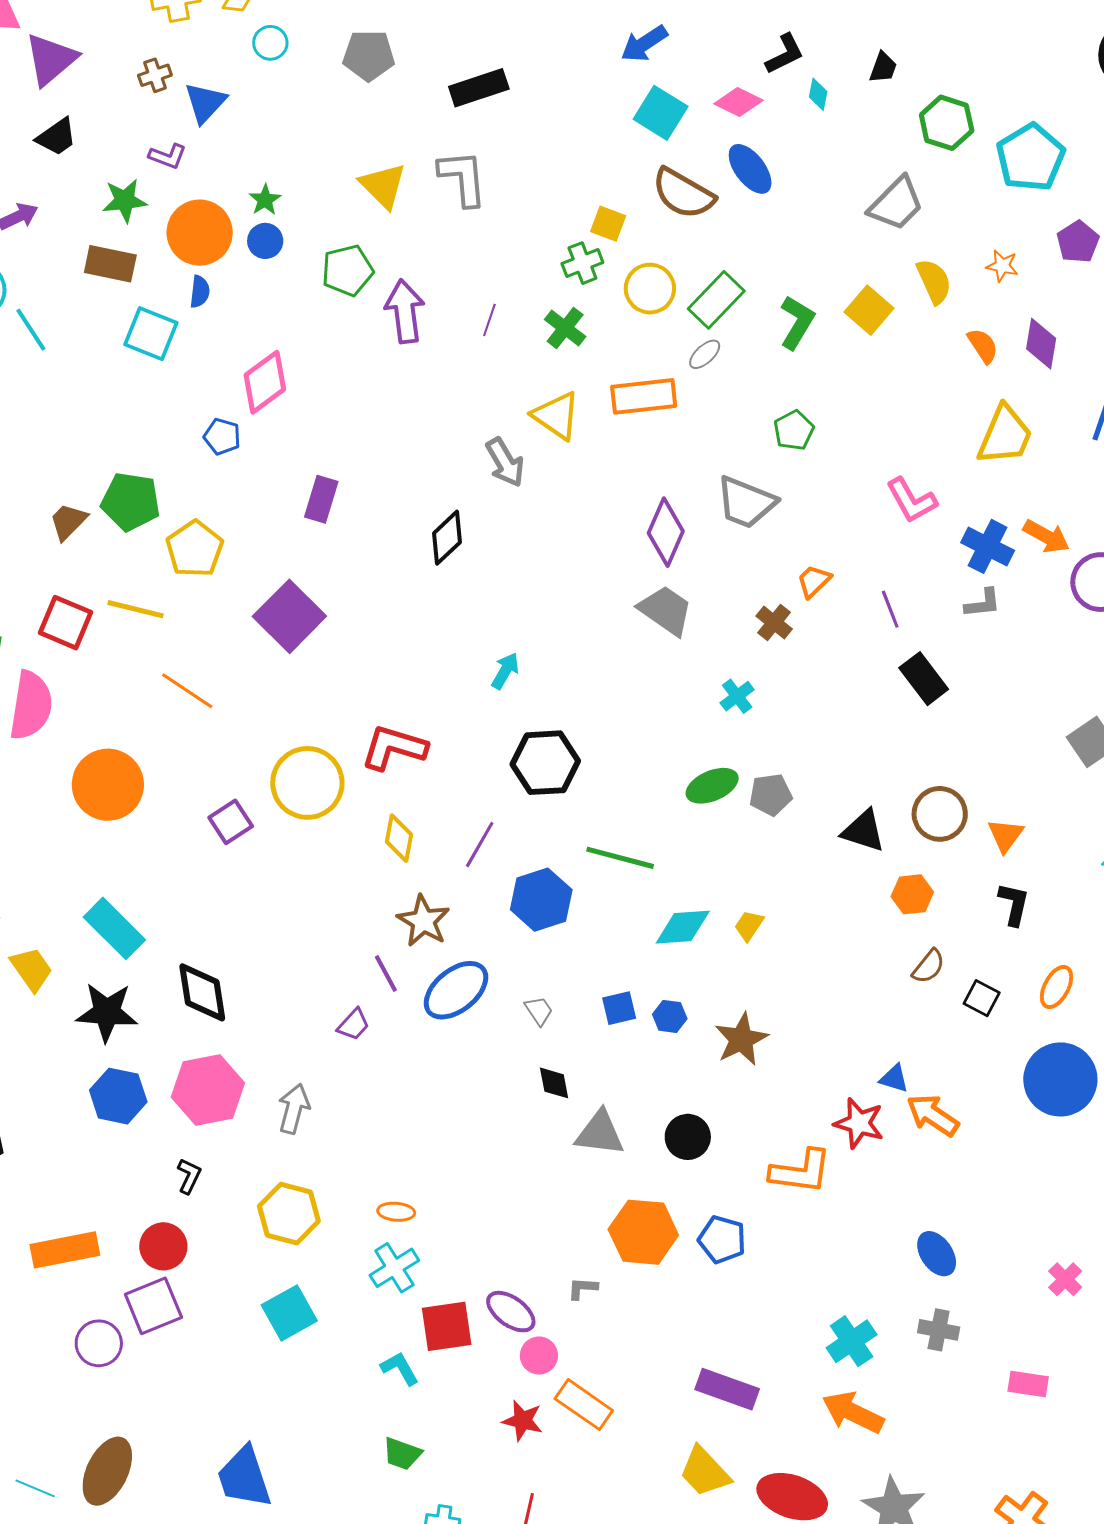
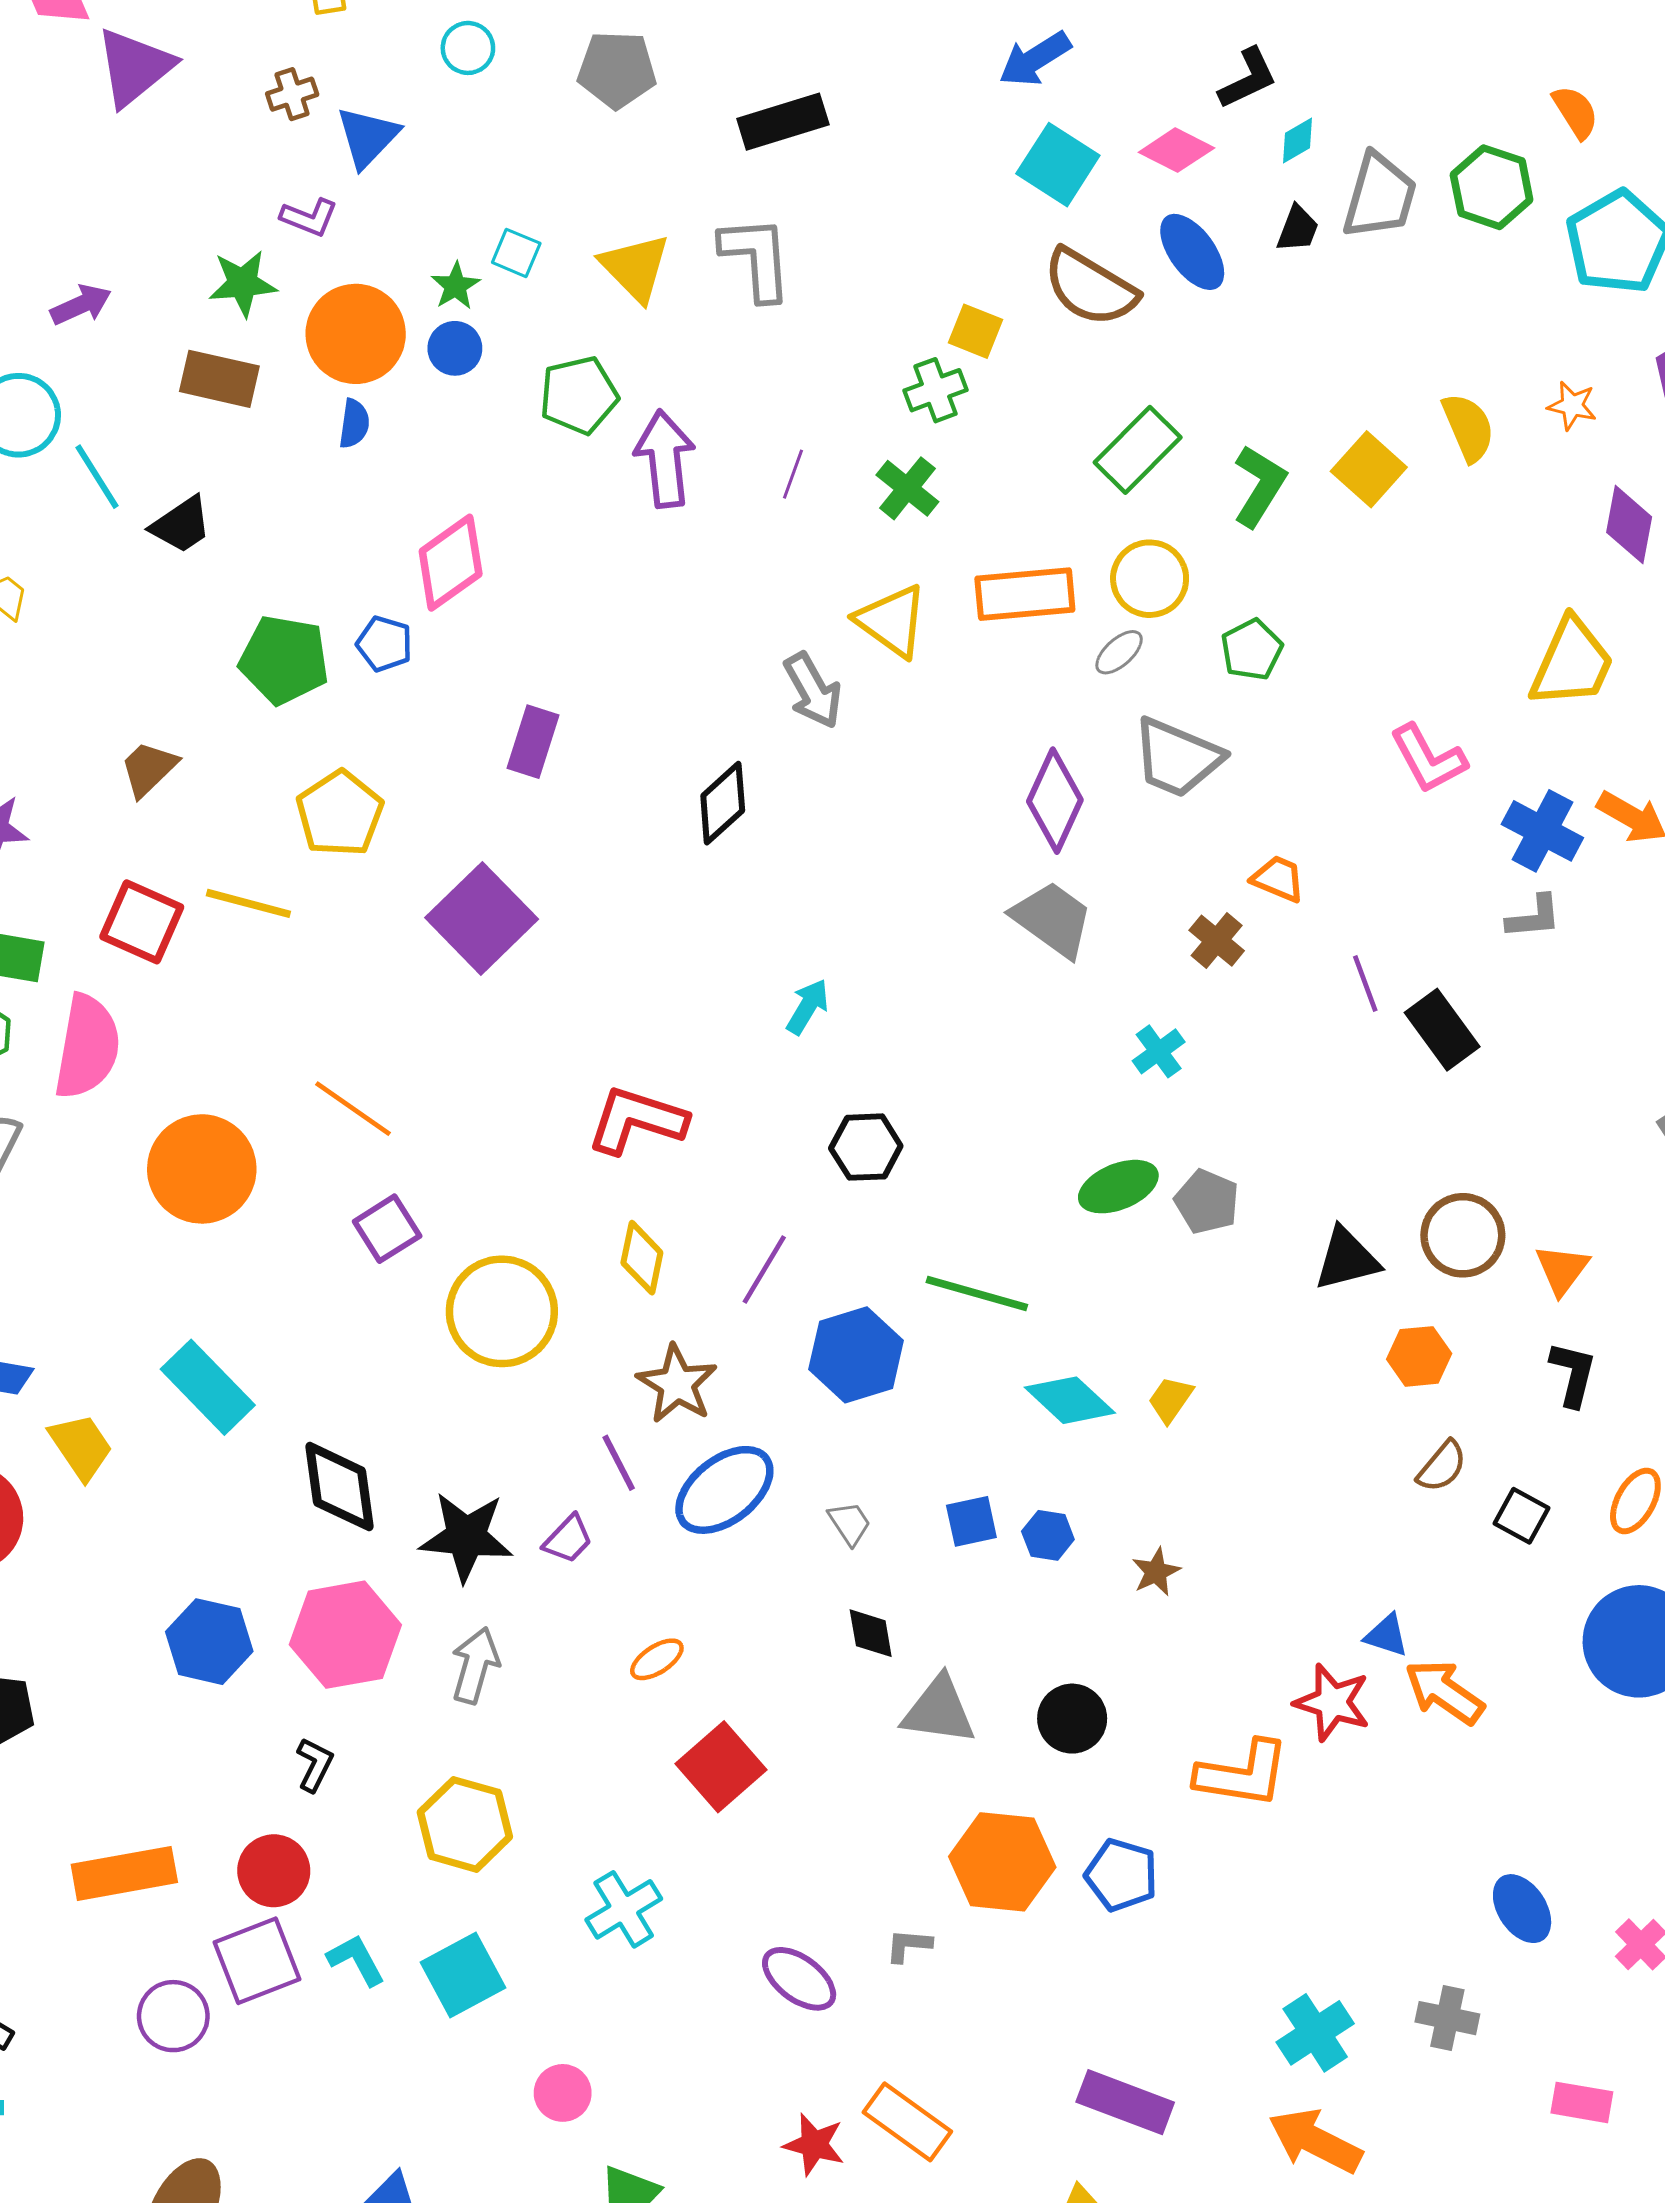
black trapezoid: (883, 68) -> (1298, 229), moved
cyan diamond: (818, 94) -> (1298, 140), turned 48
black trapezoid: (57, 137) -> (181, 525), moved
gray trapezoid: (896, 204) -> (1380, 196), moved, turned -30
yellow circle: (650, 289) -> (1150, 579), moved
cyan square: (151, 334) -> (516, 253), moved, size x0.6
orange semicircle: (983, 346) -> (1575, 112), moved
gray ellipse: (705, 354) -> (1119, 652), moved
green pentagon: (131, 502) -> (284, 660), moved
orange trapezoid: (814, 581) -> (1278, 879), turned 66
purple line: (890, 609) -> (1365, 984), moved
orange line: (187, 691) -> (353, 1109), moved
black hexagon: (545, 763) -> (866, 1147), size x0.7
yellow circle: (307, 783) -> (502, 1311), moved
gray pentagon: (771, 795) -> (1207, 1202), turned 30
black triangle: (863, 831) -> (1347, 1259), turned -33
cyan diamond: (683, 927) -> (1070, 1400), turned 46
black star: (107, 1012) -> (466, 1537), moved
brown star: (741, 1039) -> (1156, 1572), size x0.6
orange ellipse: (396, 1212) -> (657, 1659), moved, turned -39
blue ellipse: (937, 1254) -> (1522, 1909), moved
red square: (447, 1326) -> (721, 1767), moved, turned -34
pink circle: (539, 1356) -> (563, 2093), moved
cyan L-shape: (400, 1368) -> (356, 1960), moved

